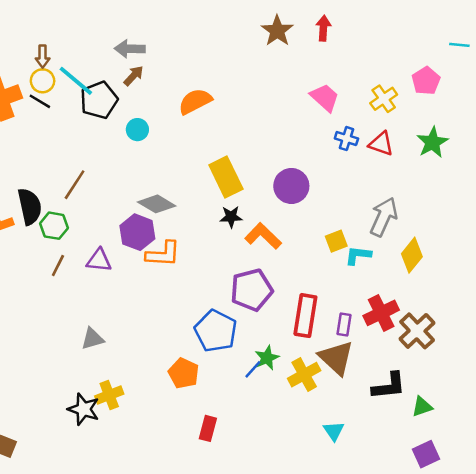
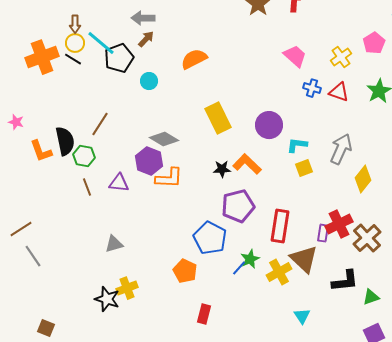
black star: (231, 217) -> (222, 169), moved
cyan L-shape: (358, 255) -> (297, 145), moved
brown line: (58, 265) -> (87, 187), turned -48
purple rectangle: (344, 324) -> (323, 233), moved

